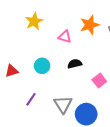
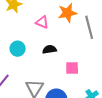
pink square: (99, 81) -> (72, 68), turned 32

